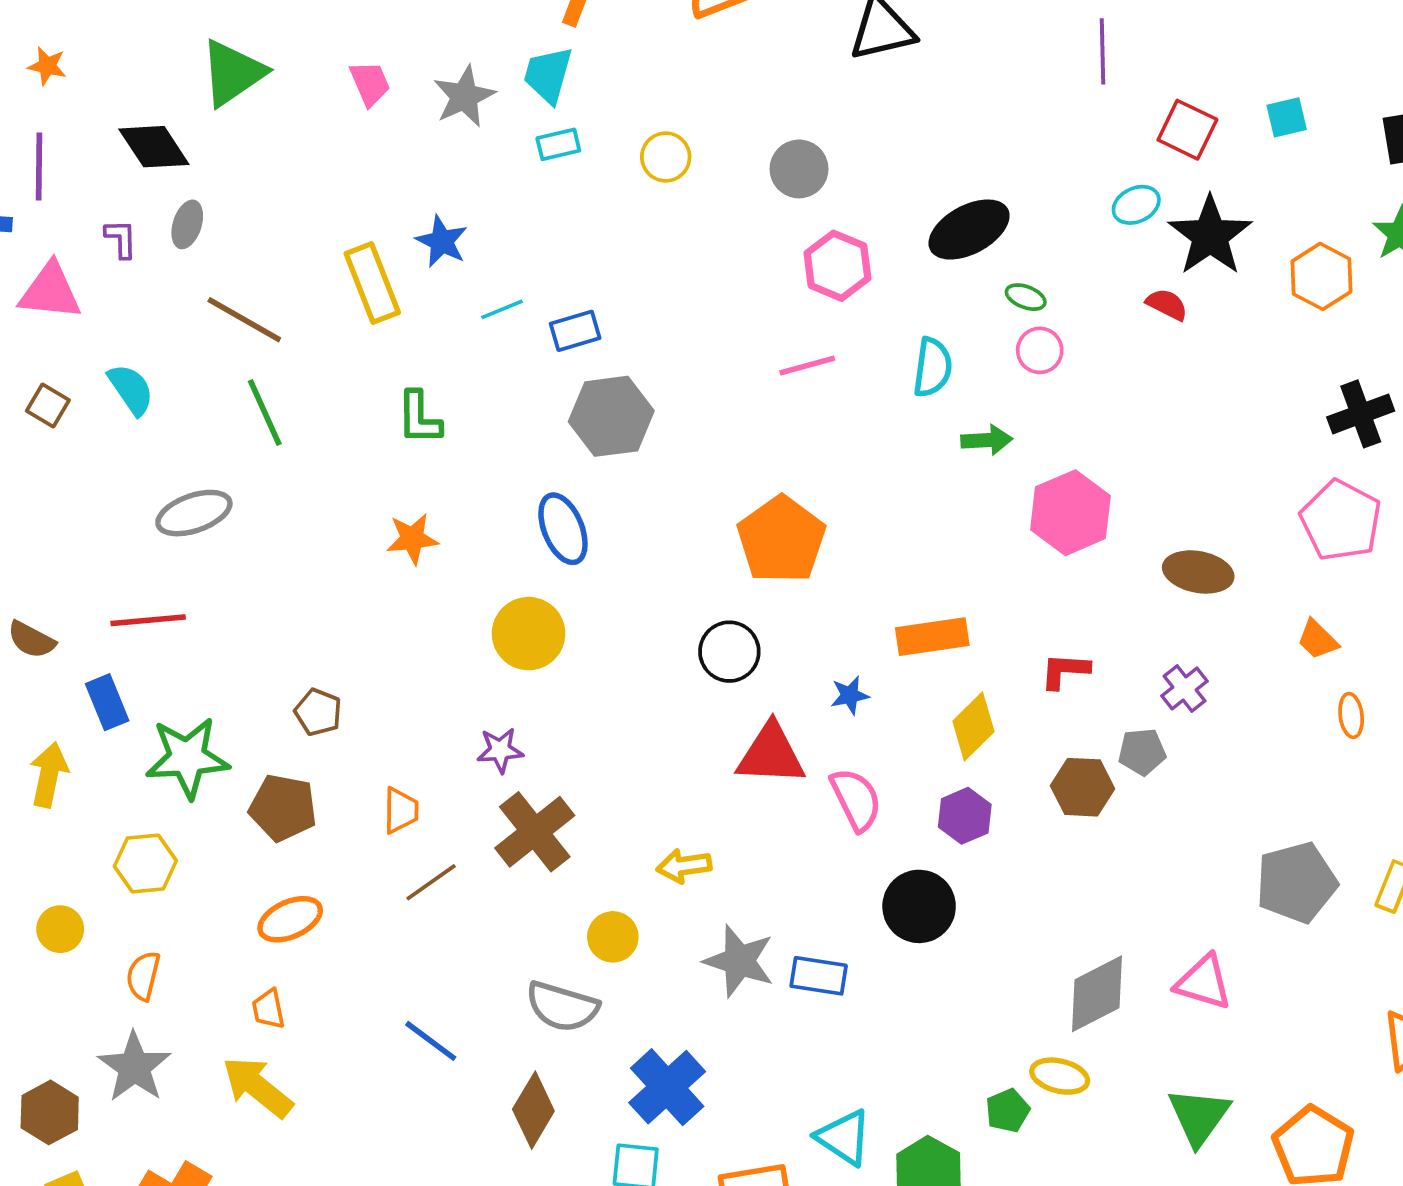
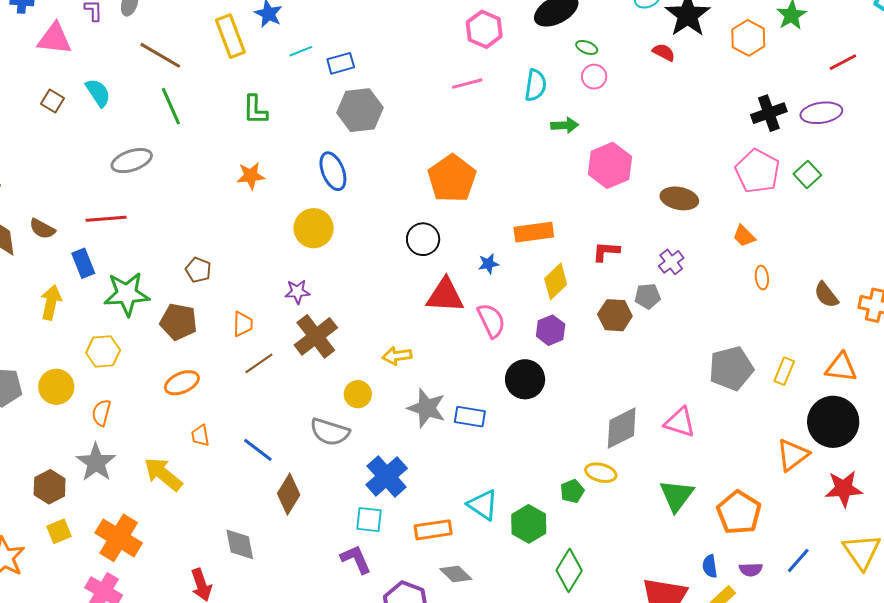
yellow circle: (60, 929) -> (56, 387), size x1.4
orange trapezoid: (269, 1009) -> (200, 435), moved
brown diamond: (533, 1110) -> (289, 494), moved

